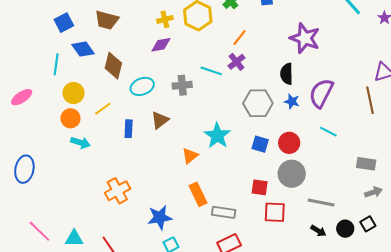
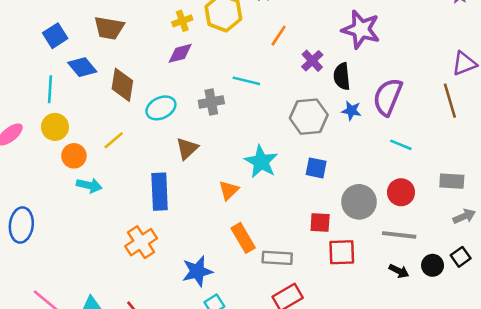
purple cross: (237, 62) -> (312, 61), moved
yellow circle: (73, 93) -> (55, 127), moved
blue rectangle: (129, 129) -> (160, 192), moved, size x1.6
red circle: (289, 143) -> (401, 192), moved

